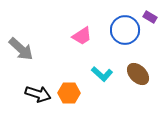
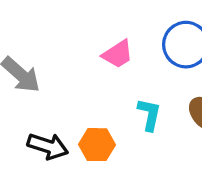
cyan L-shape: (102, 74) -> (149, 114), turned -120

